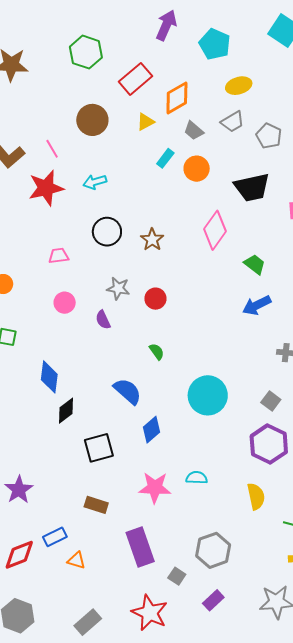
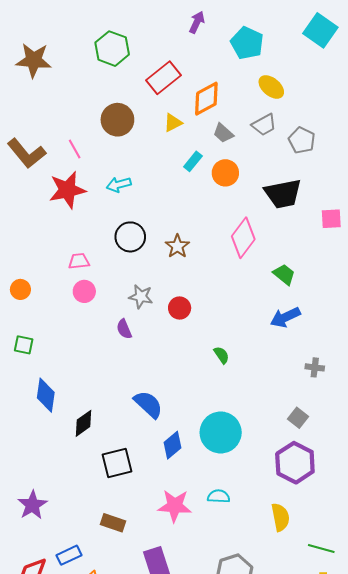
purple arrow: (166, 25) -> (197, 22), size x0.7
yellow ellipse: (239, 86) -> (271, 87), turned 55
pink circle: (65, 303) -> (84, 291), moved
green semicircle: (157, 352) -> (222, 355), moved
blue diamond: (49, 377) -> (46, 395), moved
cyan circle: (208, 395) -> (221, 432), moved

